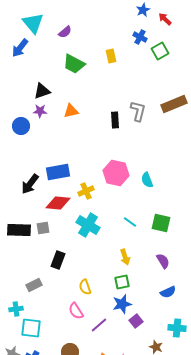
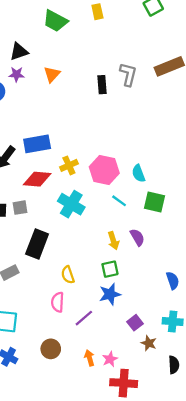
orange triangle: (71, 111) -> (52, 74), turned -35
pink hexagon: (116, 173) -> (104, 170), moved
cyan semicircle: (147, 180) -> (138, 173), moved
black rectangle: (58, 260) -> (37, 244), size x1.4
purple semicircle: (163, 261) -> (137, 237), moved
blue semicircle: (168, 292) -> (173, 281), moved, turned -84
pink semicircle: (76, 311) -> (58, 302), turned 36
purple square: (136, 321) -> (135, 323), moved

